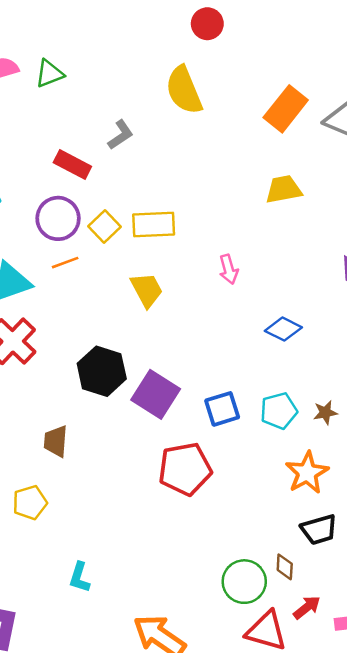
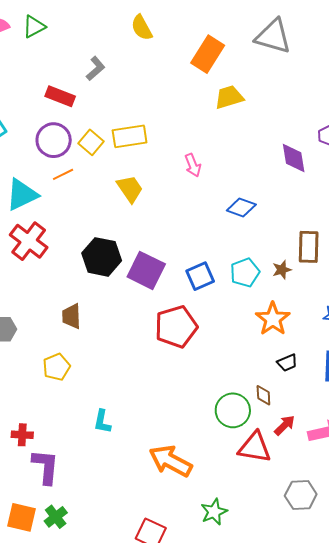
yellow semicircle: (184, 90) -> (142, 28), size x0.7
orange rectangle: (286, 109) -> (208, 54), moved
black trapezoid: (319, 530) -> (287, 363), size x0.7

